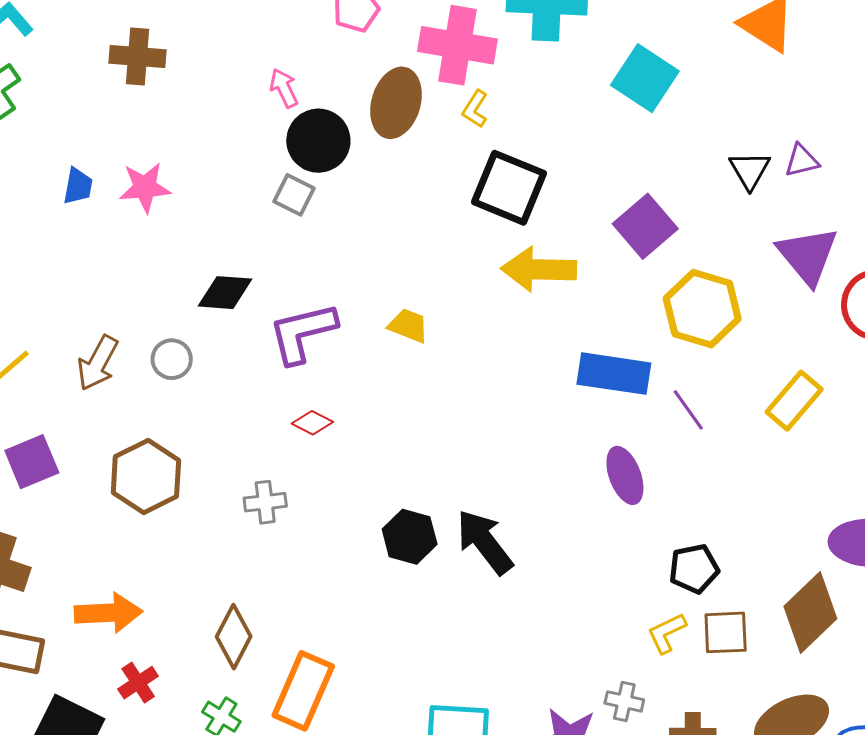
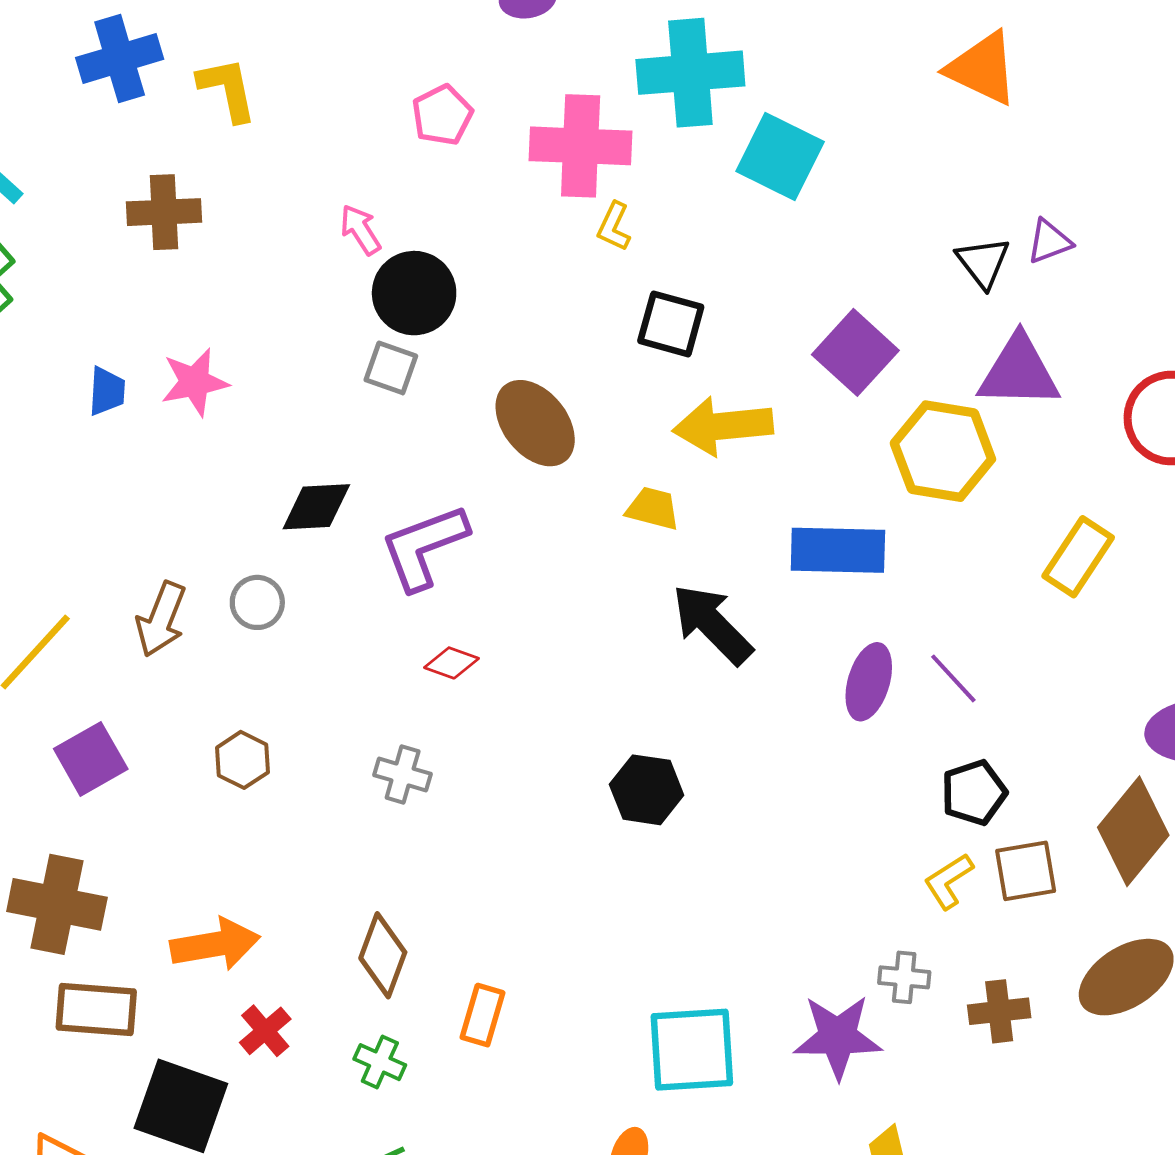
cyan square: (645, 78) -> (780, 156), moved
brown ellipse: (396, 103) -> (535, 423), moved, turned -48
black square: (509, 188) -> (671, 324), size x0.7
purple triangle: (808, 256) -> (1019, 372), moved, turned -42
yellow trapezoid: (408, 326) -> (653, 508), moved
purple line: (688, 410) -> (953, 678), moved
purple ellipse: (625, 475) -> (869, 682), turned 44
brown hexagon: (146, 476) -> (242, 760), size x0.6
gray cross: (265, 502) -> (403, 774), turned 30
black hexagon: (410, 537) -> (647, 790), moved
black arrow: (485, 542) -> (712, 624), moved
orange rectangle: (303, 691) -> (483, 1015), size x0.6

